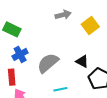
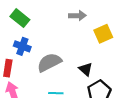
blue cross: (20, 54) -> (22, 46), turned 35

